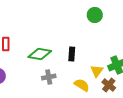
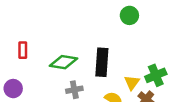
black rectangle: (72, 54) -> (102, 62), size x1.6

